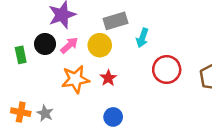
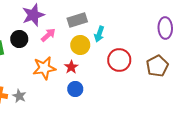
pink arrow: (69, 45) -> (48, 35), moved
yellow circle: (100, 45) -> (80, 45), moved
blue circle: (113, 117) -> (75, 89), moved

